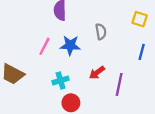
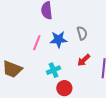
gray semicircle: (101, 32) -> (82, 33), moved

